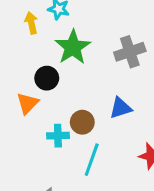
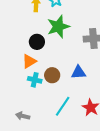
orange triangle: (28, 103) -> (29, 61), moved
cyan line: (92, 160) -> (63, 106), moved

